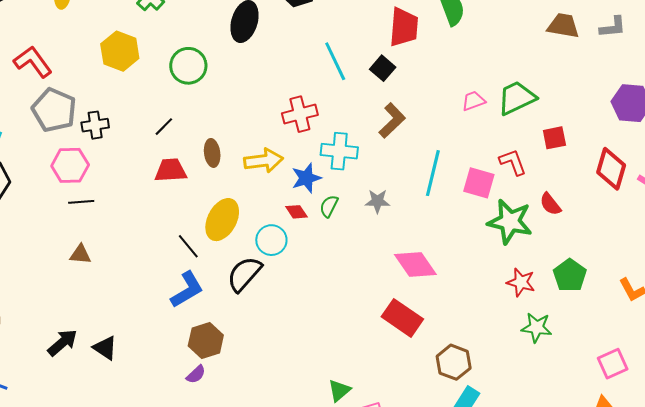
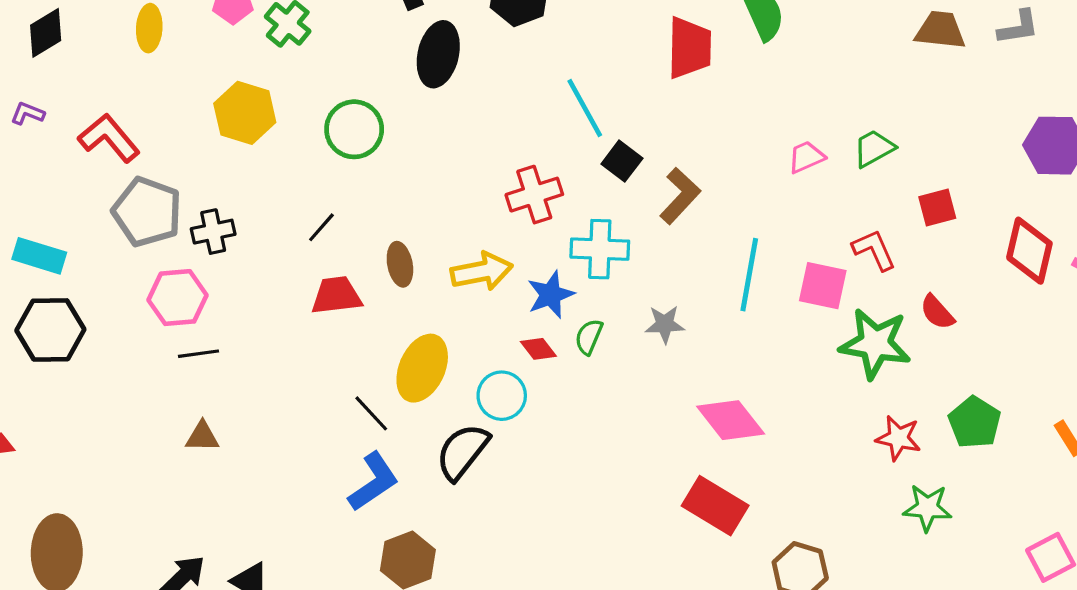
black square: (383, 68) -> (622, 161), moved
green trapezoid: (517, 98) -> (874, 148), size x0.7

